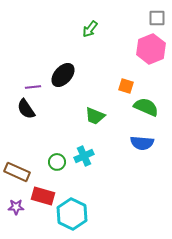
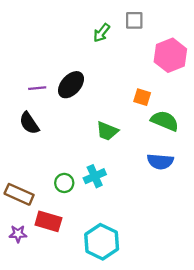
gray square: (157, 18) -> (134, 20), moved
purple line: (33, 87) -> (37, 88), moved
cyan hexagon: (72, 214) -> (102, 242), moved

